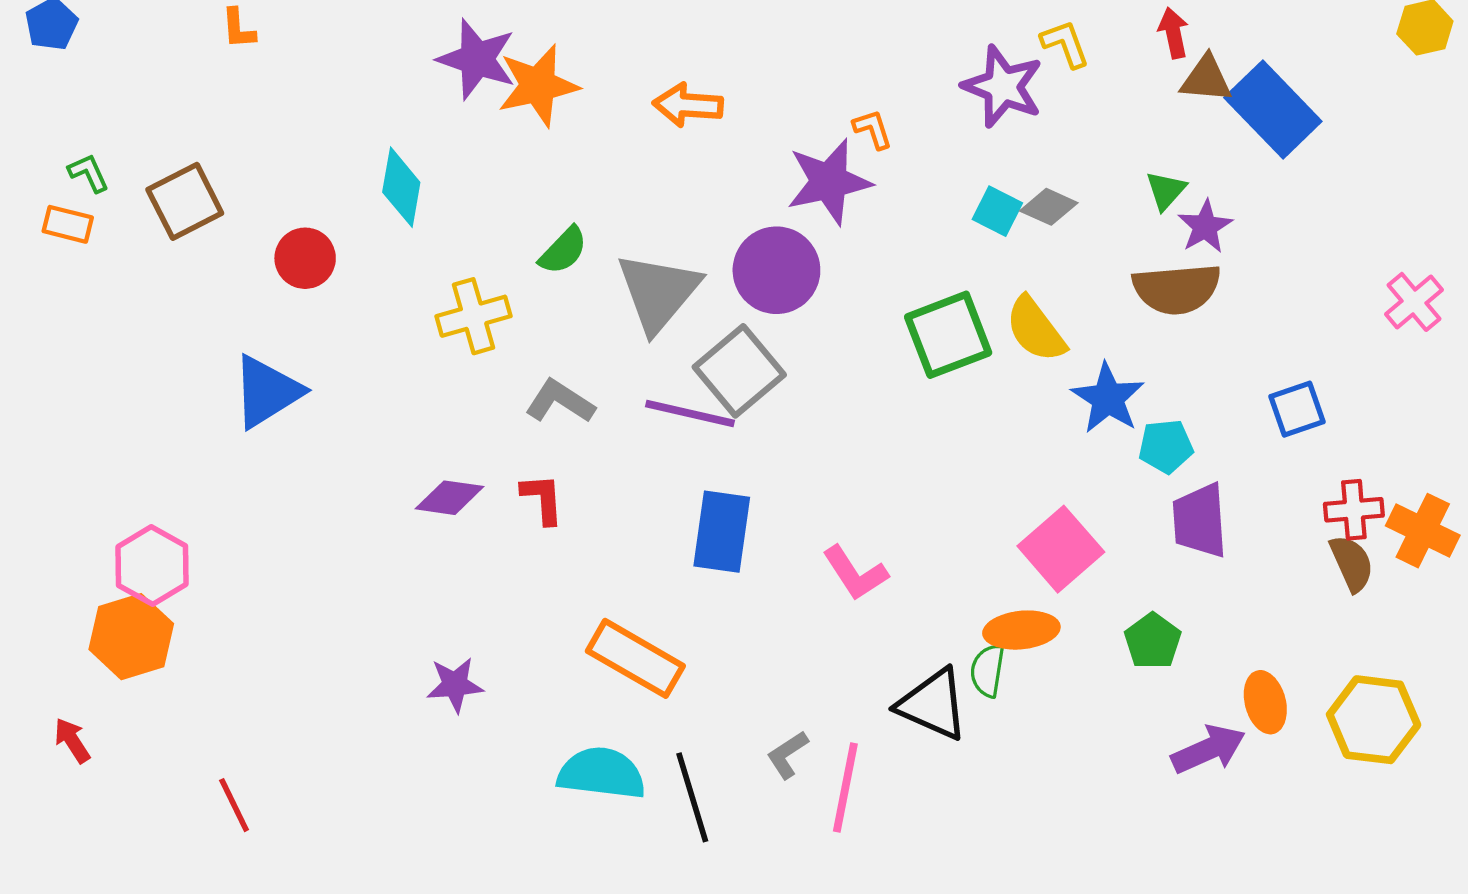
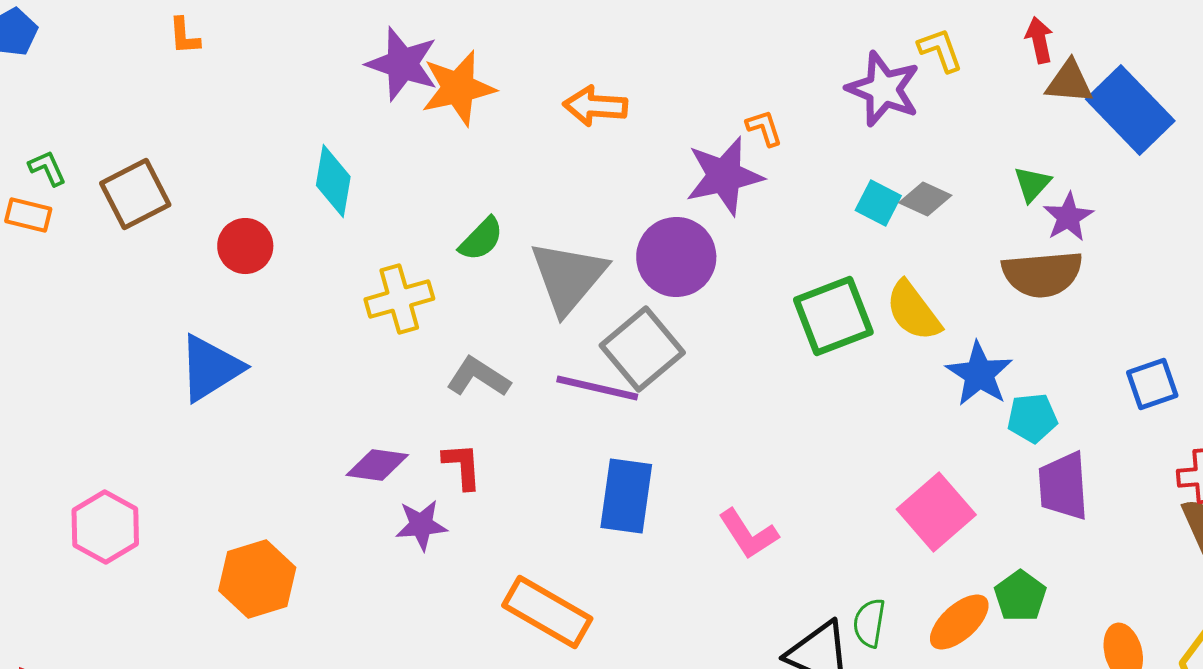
orange ellipse: (1021, 630) -> (959, 622), moved, turned -36
orange hexagon: (131, 637) -> (257, 579), moved
purple star: (455, 685) -> (421, 525), moved

